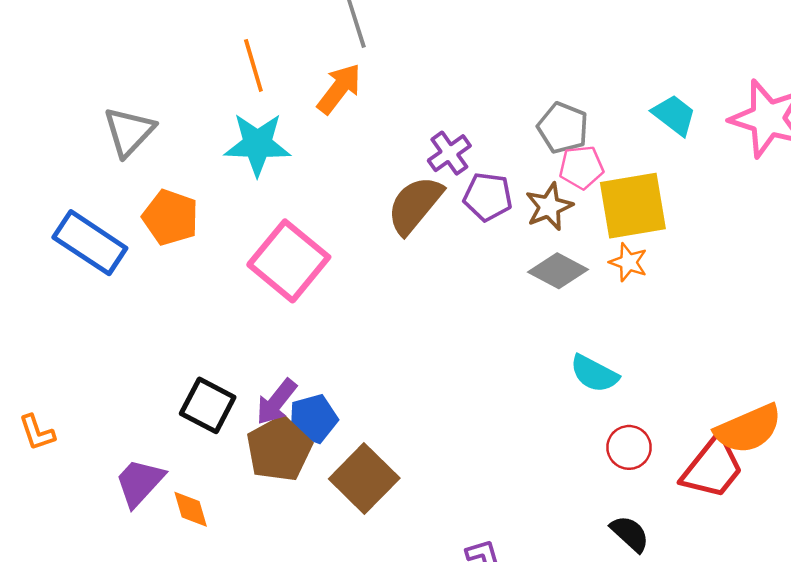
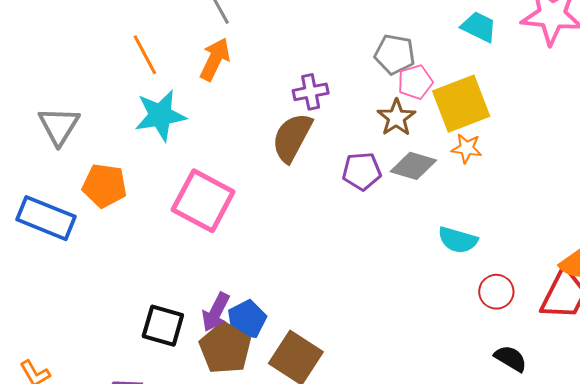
purple cross: (449, 153) -> (311, 92), turned 36
purple pentagon: (488, 197) -> (362, 171), moved

